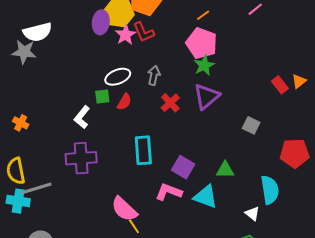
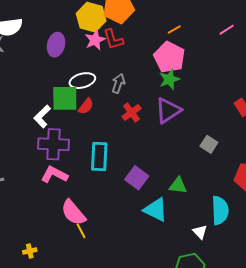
purple ellipse: (101, 22) -> (56, 45), moved
green square: (102, 96) -> (65, 98), size x1.8
purple cross: (81, 158) -> (53, 144), moved
pink L-shape: (169, 192) -> (54, 175), moved

